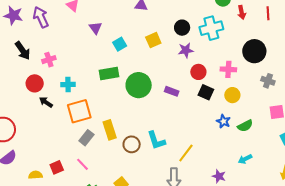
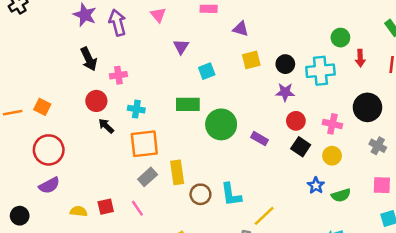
yellow square: (153, 40) -> (251, 60), moved

